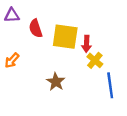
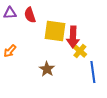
red semicircle: (36, 28) -> (30, 15), moved
red arrow: (87, 44) -> (73, 37), size x1.5

